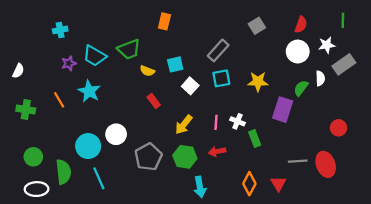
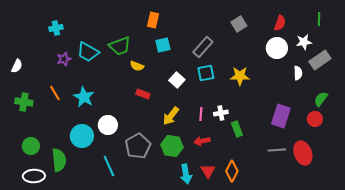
cyan square: (175, 64) -> (163, 45), moved
green semicircle: (301, 88) -> (321, 99), moved
cyan star: (89, 91) -> (84, 97), moved
red rectangle: (154, 101) -> (143, 94), turned -32
purple rectangle: (283, 110) -> (281, 116), moved
white cross: (238, 121) -> (221, 113), turned -32
cyan line: (99, 178) -> (109, 166), moved
red triangle: (278, 184) -> (208, 171), moved

